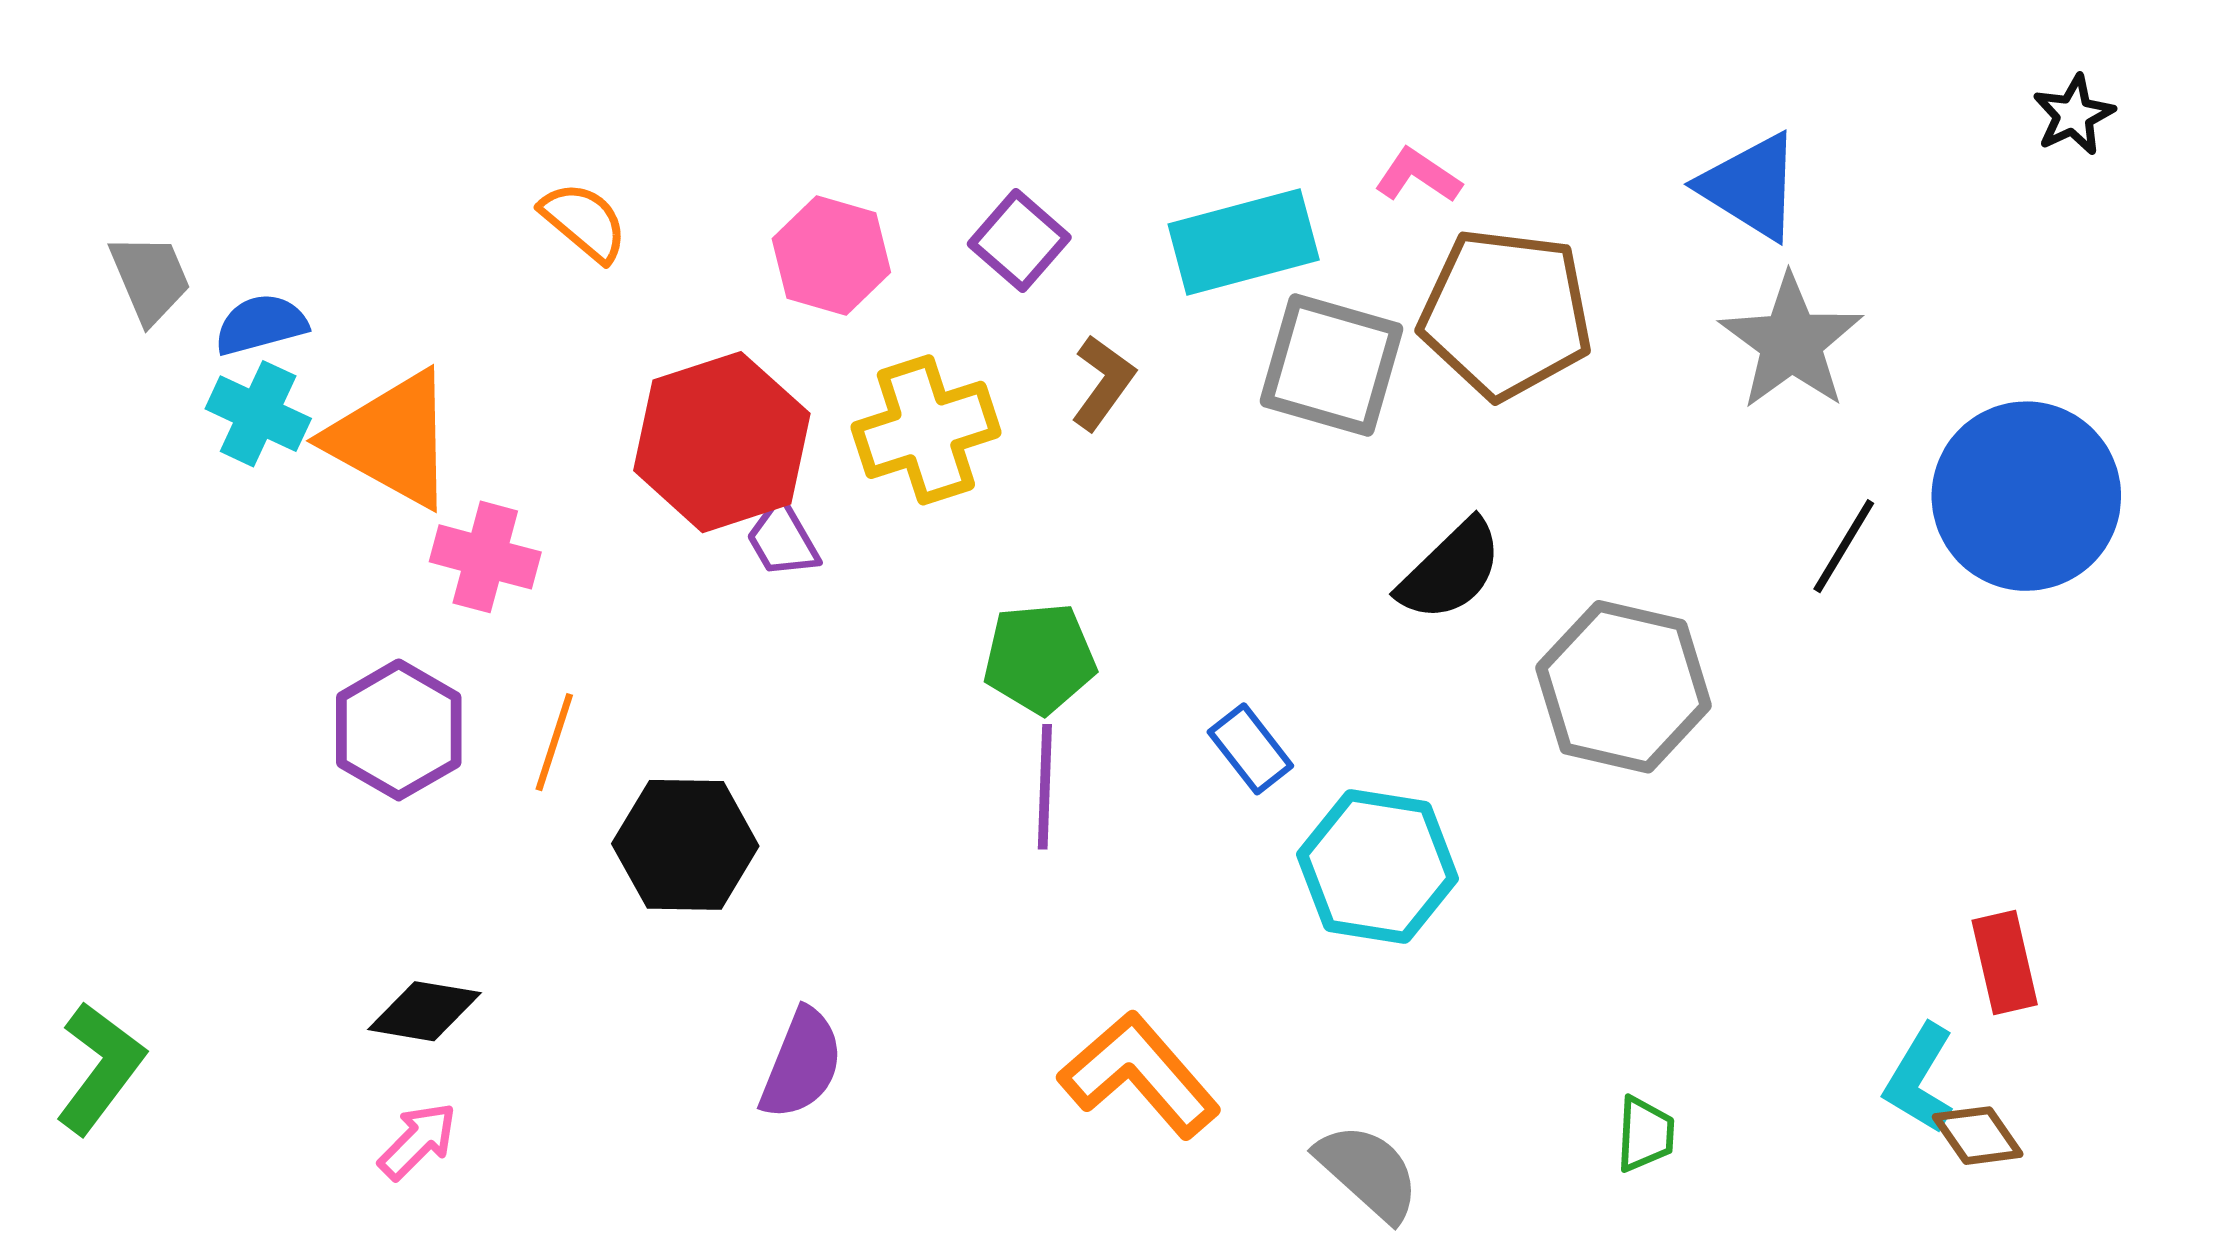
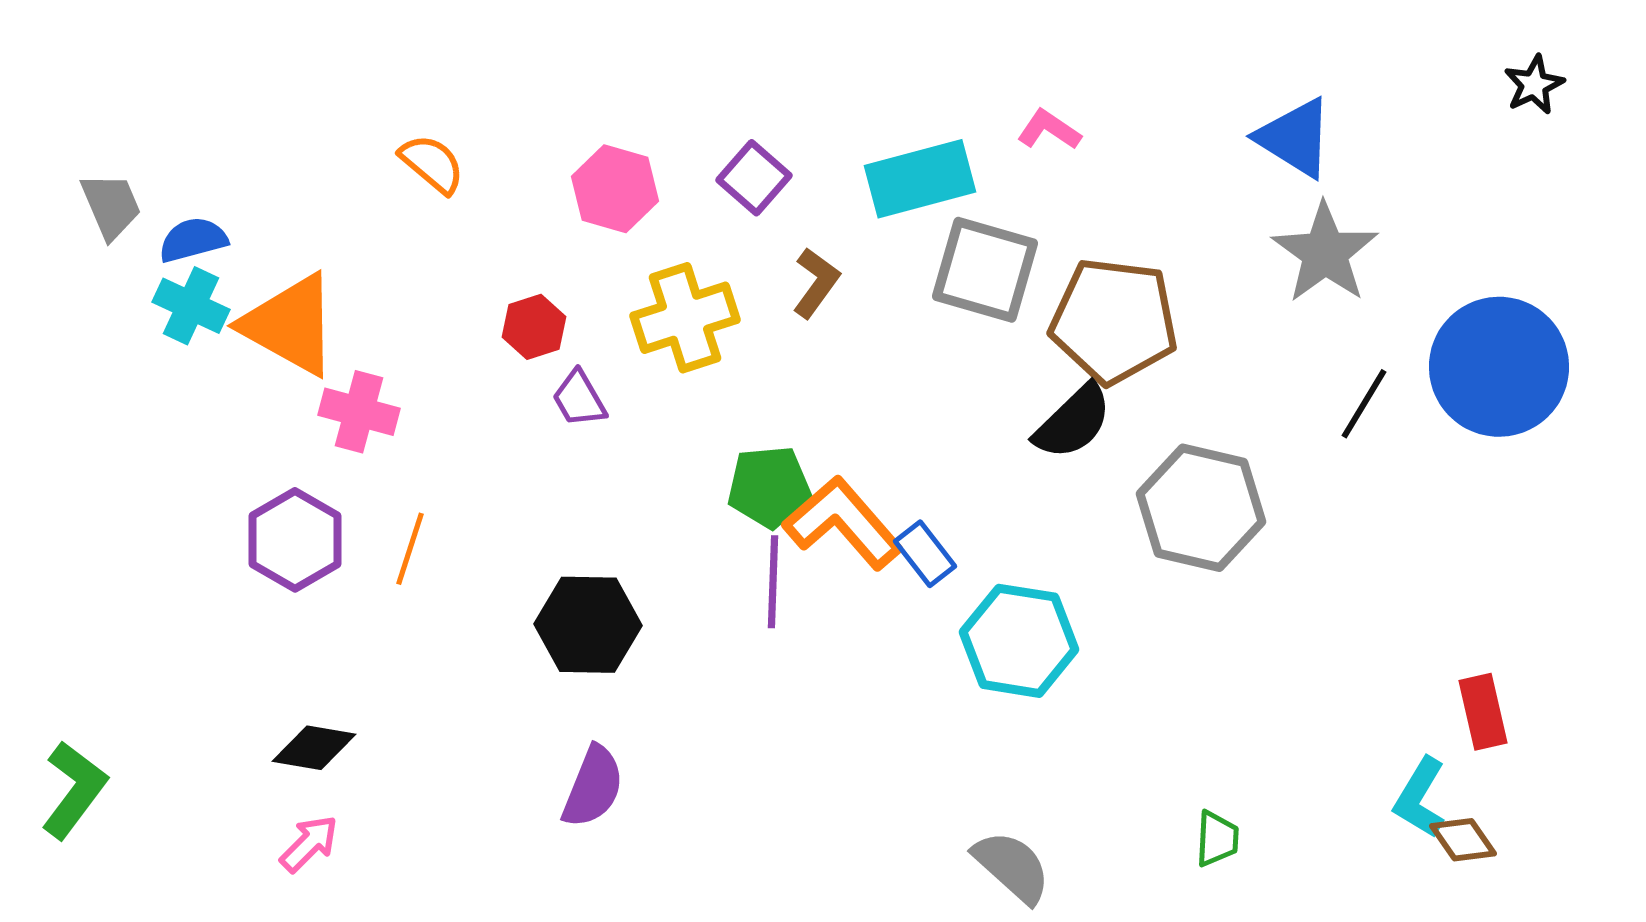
brown pentagon: (1506, 314) -> (1114, 321), moved
red hexagon: (722, 442) -> (534, 327), size x0.5
black hexagon: (685, 845) -> (588, 625), moved
orange L-shape: (1140, 1075) -> (843, 523), moved

